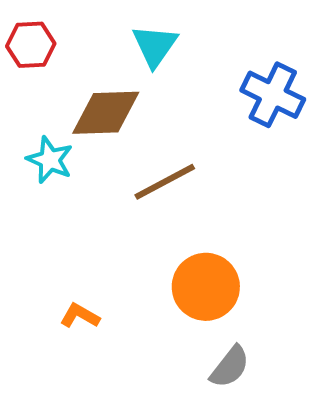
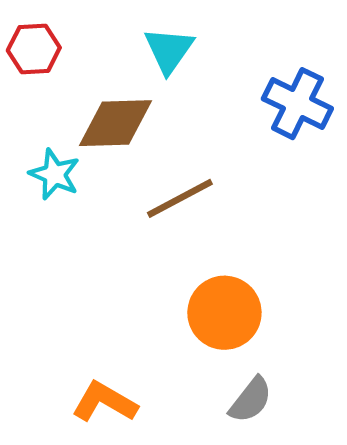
orange L-shape: (80, 316) -> (105, 402), moved, size x1.5

